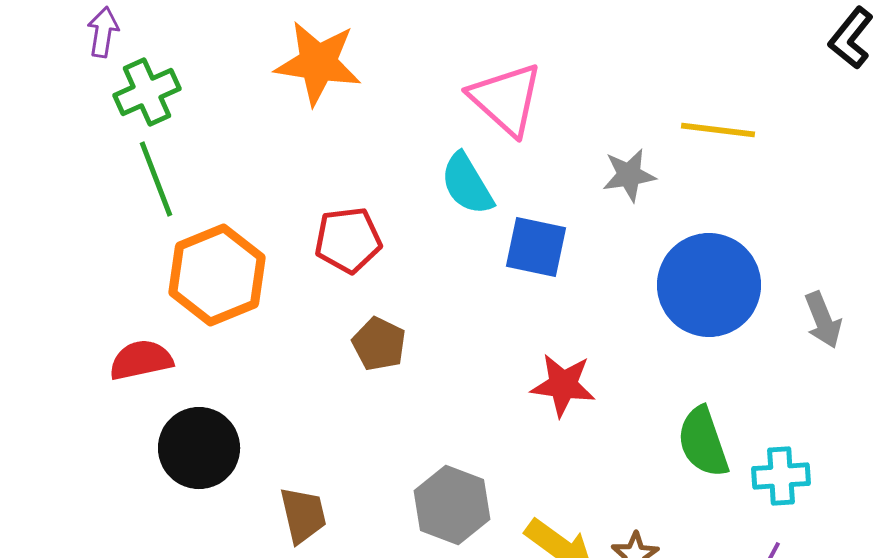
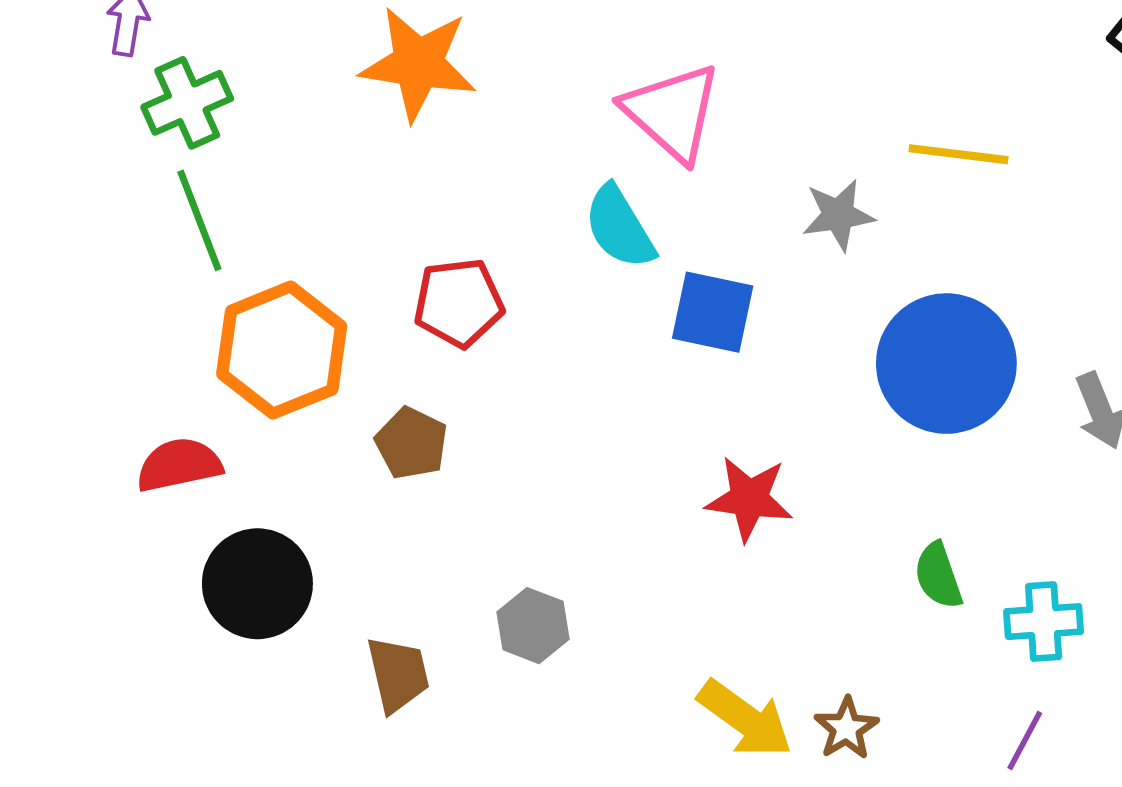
brown pentagon: (379, 344) -> (411, 443), moved
green semicircle: (703, 442) -> (938, 576), size x0.7
gray hexagon: (452, 505) -> (533, 626), moved, size x0.7

